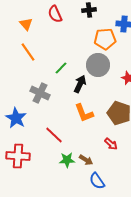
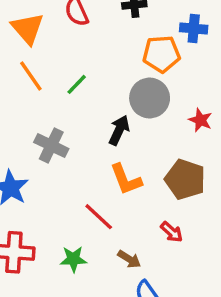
orange triangle: (26, 24) -> (27, 28), size x1.5
green line: (61, 68) -> (77, 84), moved
red line: (54, 135) -> (99, 217), moved
green star: (67, 160) -> (73, 259), moved

